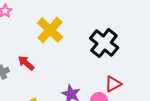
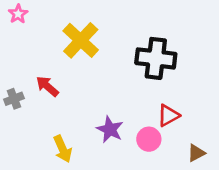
black cross: (104, 43) -> (156, 58), turned -32

